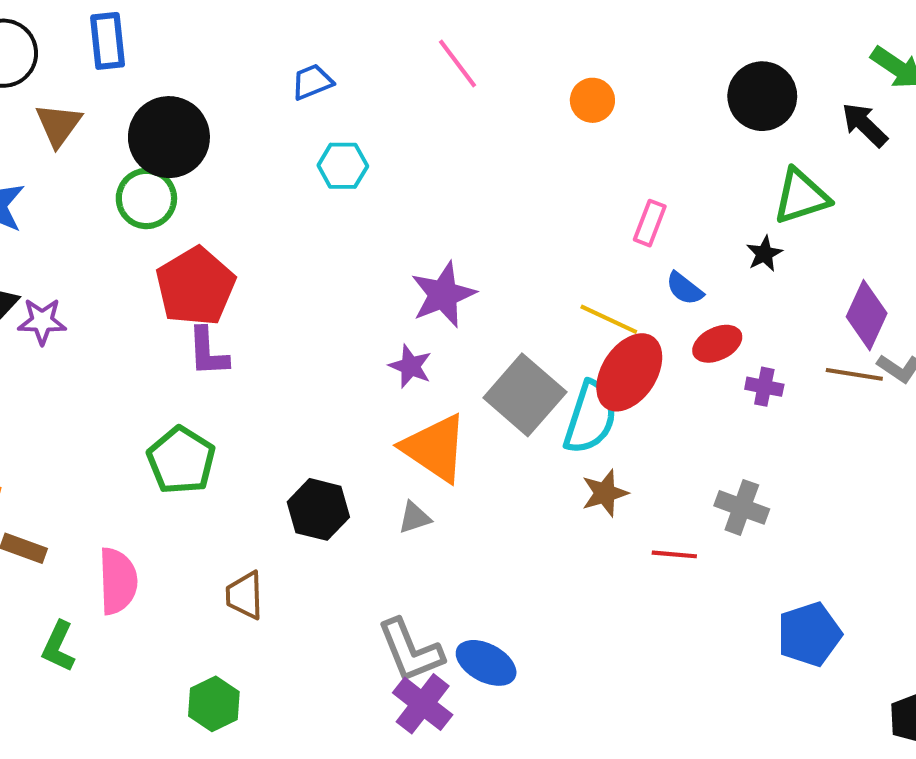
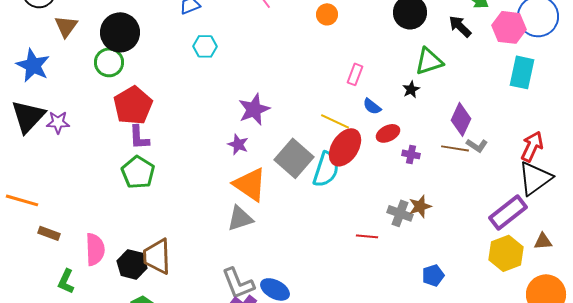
green pentagon: (181, 460) -> (138, 172), moved
brown star: (605, 493) -> (420, 206), moved
black hexagon: (318, 509) -> (132, 264), moved
gray triangle: (414, 518) -> (240, 218), size x1.6
brown trapezoid: (245, 595) -> (157, 256), size x1.5
blue pentagon: (809, 634) -> (433, 275), size x0.7

